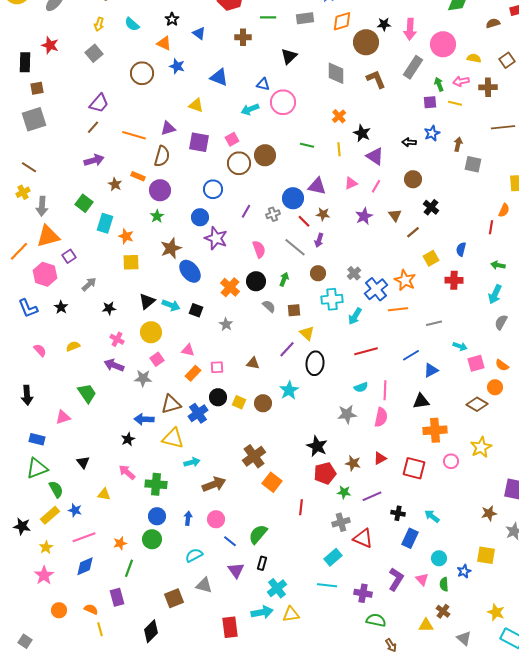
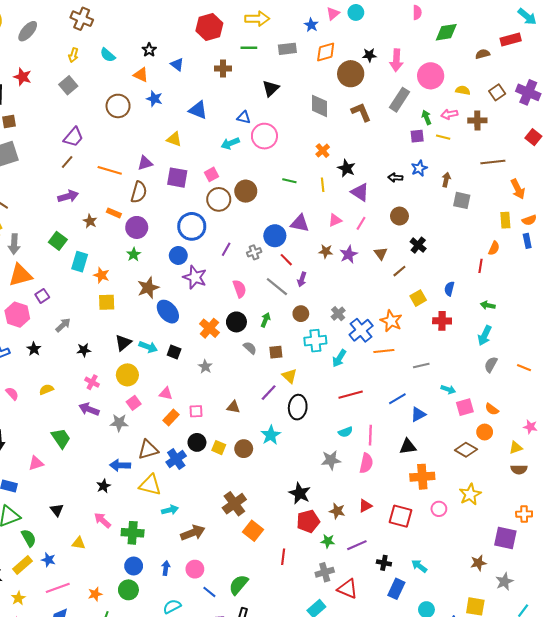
blue circle: (213, 189) -> (192, 226), size x1.4
brown star: (323, 214) -> (326, 251), moved

